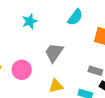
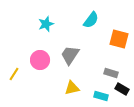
pink circle: (22, 70) -> (40, 60), moved

